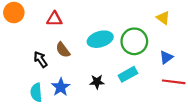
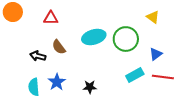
black arrow: (41, 59) -> (38, 56), turned -42
cyan rectangle: (128, 74) -> (135, 75), moved
black star: (97, 82) -> (90, 87), moved

